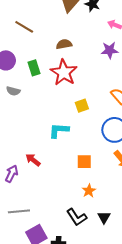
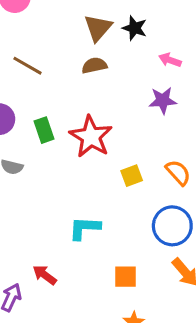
brown semicircle: (64, 44) -> (94, 65), moved
yellow square: (82, 106) -> (132, 176), moved

